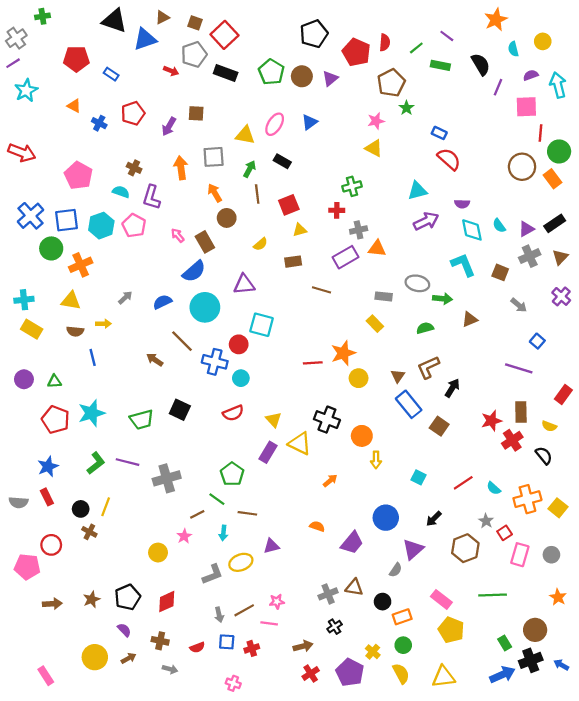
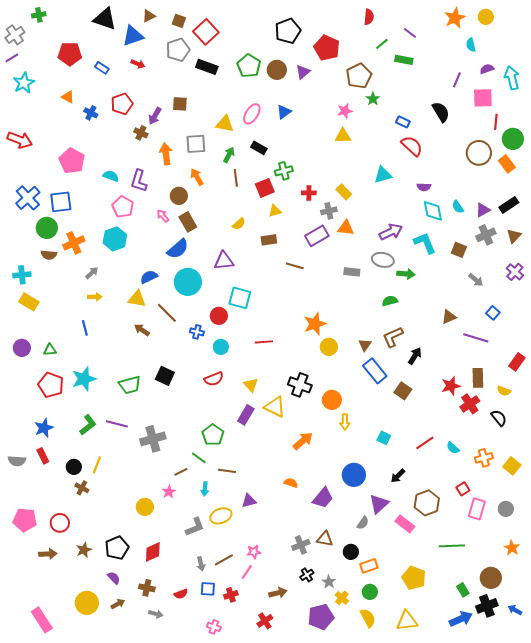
yellow circle: (543, 41) -> (486, 17), moved
red semicircle: (385, 43) -> (369, 17), moved
black semicircle: (481, 64) -> (441, 112), moved
red arrow: (171, 71) -> (138, 64), moved
yellow triangle: (374, 148) -> (343, 136), turned -30
brown cross: (134, 168) -> (141, 133), moved
green cross: (352, 186) -> (284, 171), moved
brown circle: (227, 218) -> (179, 196), moved
purple arrow: (426, 221) -> (391, 232), moved
cyan hexagon: (101, 226) -> (115, 239), moved
gray arrow: (125, 298) -> (92, 273), moved
yellow triangle: (71, 301) -> (137, 299), moved
brown triangle: (470, 319) -> (449, 317), moved
yellow rectangle: (375, 324) -> (344, 192), moved
brown semicircle: (75, 331) -> (49, 255), moved
blue cross: (215, 362) -> (197, 332), size x0.6
red line: (313, 363) -> (264, 342), moved
orange arrow: (330, 481) -> (303, 441), size x1.5
orange cross: (527, 499) -> (484, 458), size x0.7
gray star: (486, 521) -> (329, 582), moved
red circle: (51, 545) -> (60, 523), moved
pink rectangle: (441, 599) -> (405, 524), moved
pink line: (269, 623) -> (247, 572), turned -63
purple pentagon: (350, 672) -> (321, 617), turned 30
red cross: (311, 673) -> (265, 621), moved
pink rectangle: (46, 676) -> (42, 620), size x1.4

